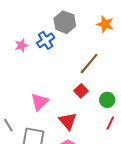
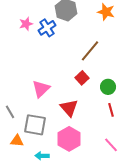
pink star: (21, 45) -> (26, 24), moved
red line: (110, 123) -> (111, 110), turned -40

